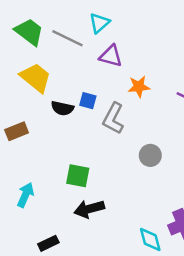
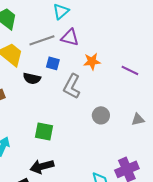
gray line: (67, 38) -> (42, 40), moved, turned -45
blue square: (88, 101) -> (53, 63), moved
black arrow: (89, 209) -> (42, 166), moved

